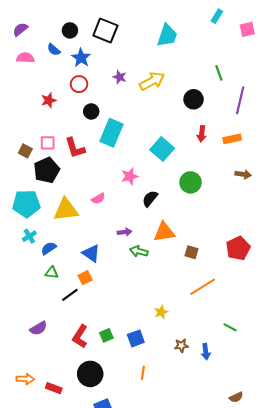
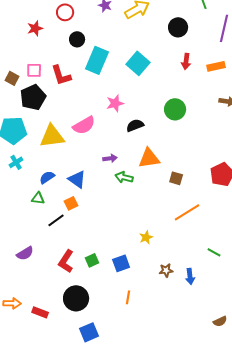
cyan square: (162, 149) -> (138, 63), moved
pink semicircle: (98, 199) -> (84, 125), size x1.6
black semicircle: (150, 199) -> (135, 125), turned 30
blue semicircle: (49, 248) -> (47, 177), moved

